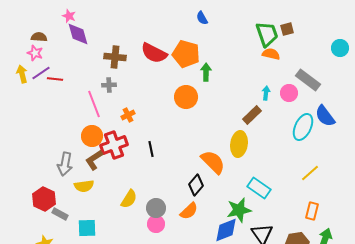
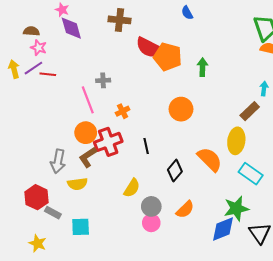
blue semicircle: (202, 18) -> (187, 13), moved
pink star: (35, 53) -> (39, 48), moved
orange pentagon: (186, 54) -> (168, 57), moved
brown cross: (115, 57) -> (120, 20), moved
orange circle: (186, 97) -> (181, 109), moved
black diamond: (196, 185) -> (175, 171), moved
cyan rectangle: (259, 188) -> (251, 174), moved
yellow semicircle: (129, 199) -> (132, 188), moved

